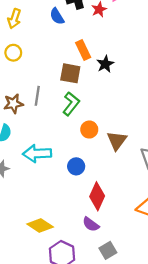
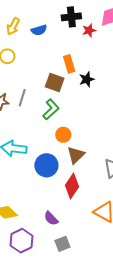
blue semicircle: (57, 16) -> (39, 30), moved, turned -84
brown triangle: (117, 141) -> (76, 155), moved
blue circle: (76, 166) -> (46, 165), size x1.5
red diamond: (97, 196) -> (72, 186), moved

